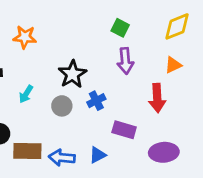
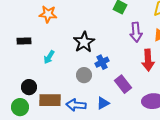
purple arrow: (125, 61) -> (136, 32), moved
gray circle: (62, 106) -> (84, 75), moved
purple rectangle: (124, 130) -> (123, 84), turned 36

